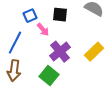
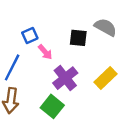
black square: (60, 15) -> (78, 38), moved

